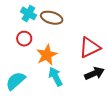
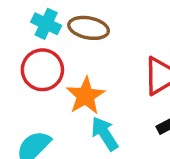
red circle: (24, 39) -> (42, 70), size x1.5

